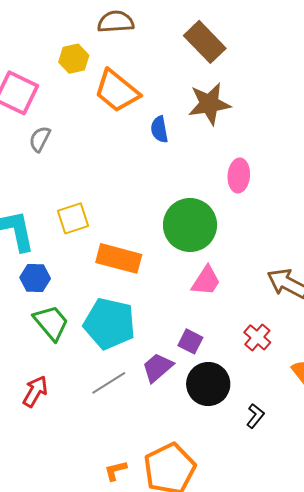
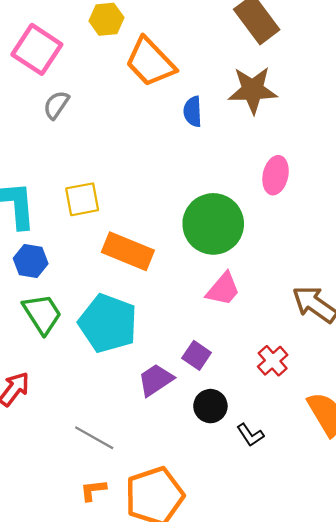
gray line: (109, 383) -> (94, 438), moved, turned 54
black circle: (208, 384) -> (210, 406), size x0.7
black L-shape: (255, 416) -> (250, 435), moved, turned 100

